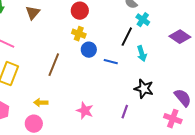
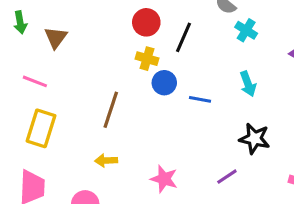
brown triangle: (33, 13) -> (56, 37), moved
black line: (127, 37) -> (183, 37), moved
yellow arrow: (41, 103) -> (106, 160), moved
purple line: (125, 112) -> (227, 177), turned 40

